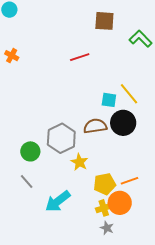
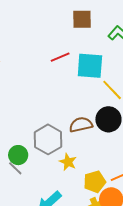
cyan square: (109, 100) -> (90, 66), moved, size x1.8
gray line: (27, 182) -> (15, 168), moved

